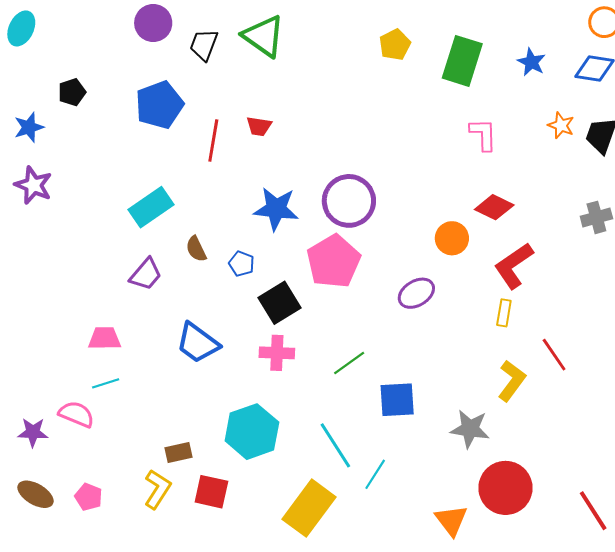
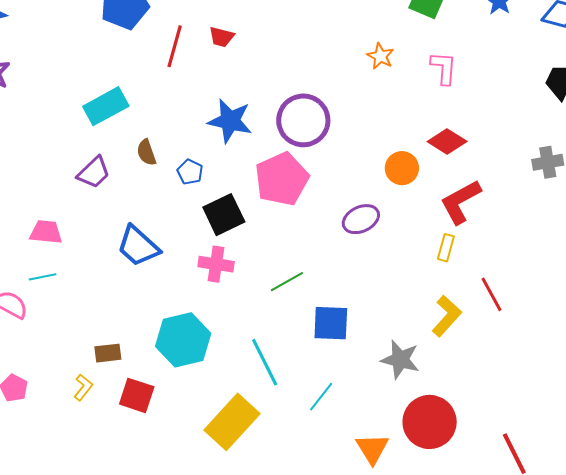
orange star: (561, 125) -> (380, 56), moved
cyan line: (375, 474) -> (321, 397), moved
yellow L-shape: (157, 489) -> (83, 387), size x0.7

